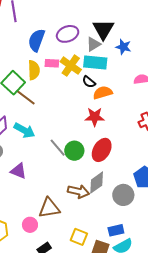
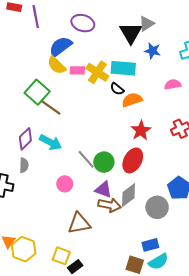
purple ellipse: (68, 34) -> (83, 23), moved, turned 40
blue semicircle: (37, 40) -> (60, 46), turned 35
gray triangle: (93, 44) -> (146, 24), moved
yellow semicircle: (34, 70) -> (57, 65), moved, turned 138
red star: (95, 117) -> (141, 130), moved, turned -30
purple triangle: (18, 171) -> (103, 190), moved
pink circle: (30, 225) -> (65, 184), moved
yellow square: (79, 237) -> (61, 256), moved

